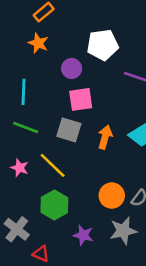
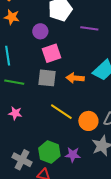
orange arrow: (105, 137) -> (75, 78), turned -90
yellow line: (53, 165) -> (61, 112), moved
green hexagon: (54, 205) -> (49, 152), moved

